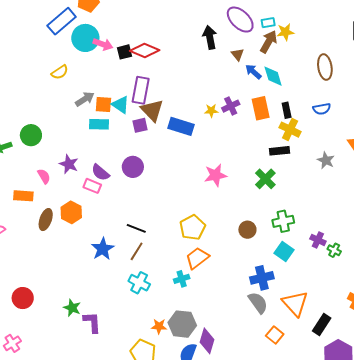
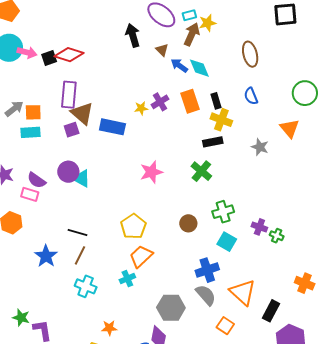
cyan triangle: (120, 105) -> (81, 178), moved
blue semicircle: (322, 109) -> (251, 96), turned 84
gray hexagon: (182, 324) -> (171, 308), moved

